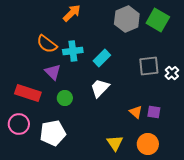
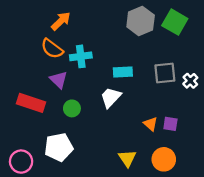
orange arrow: (72, 13) -> (61, 21), moved
cyan rectangle: (102, 58) -> (123, 72), moved, turned 42
pink circle: (19, 124) -> (21, 162), moved

